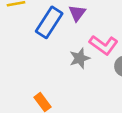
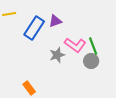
purple triangle: (77, 13) -> (55, 21), turned 32

